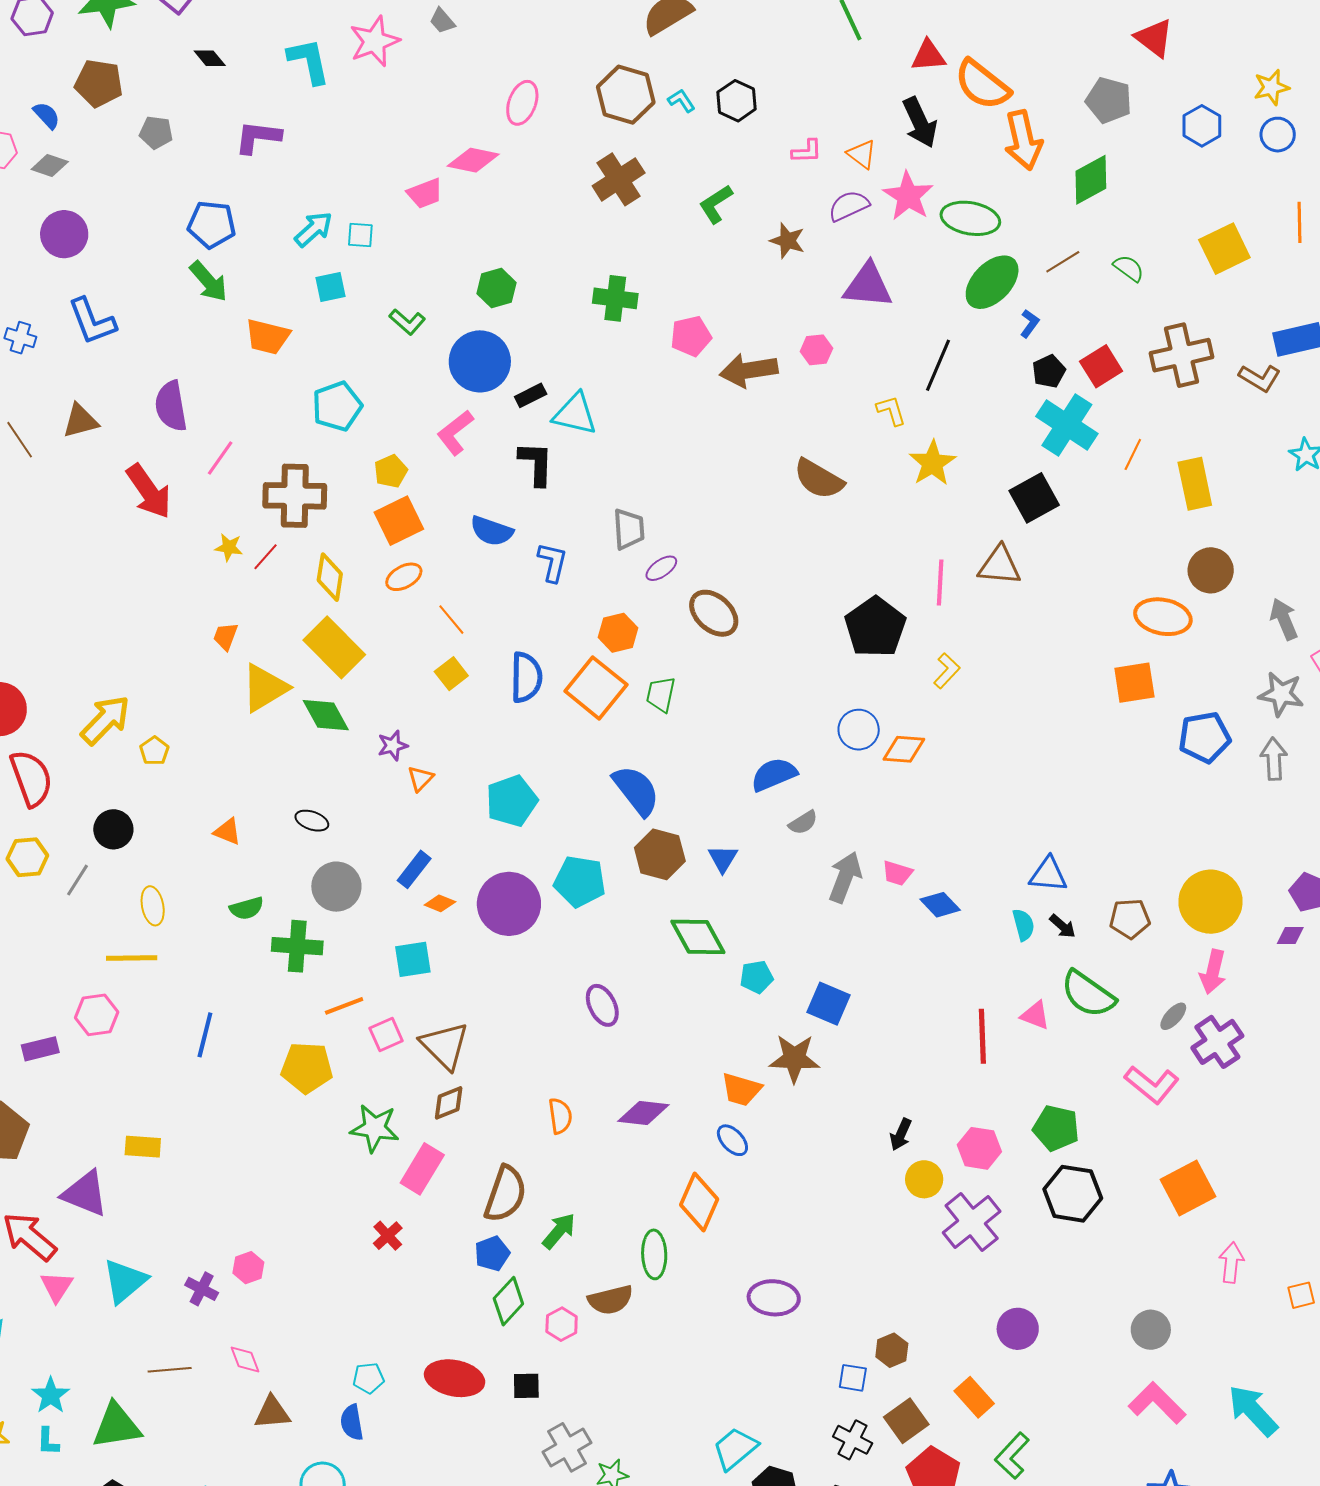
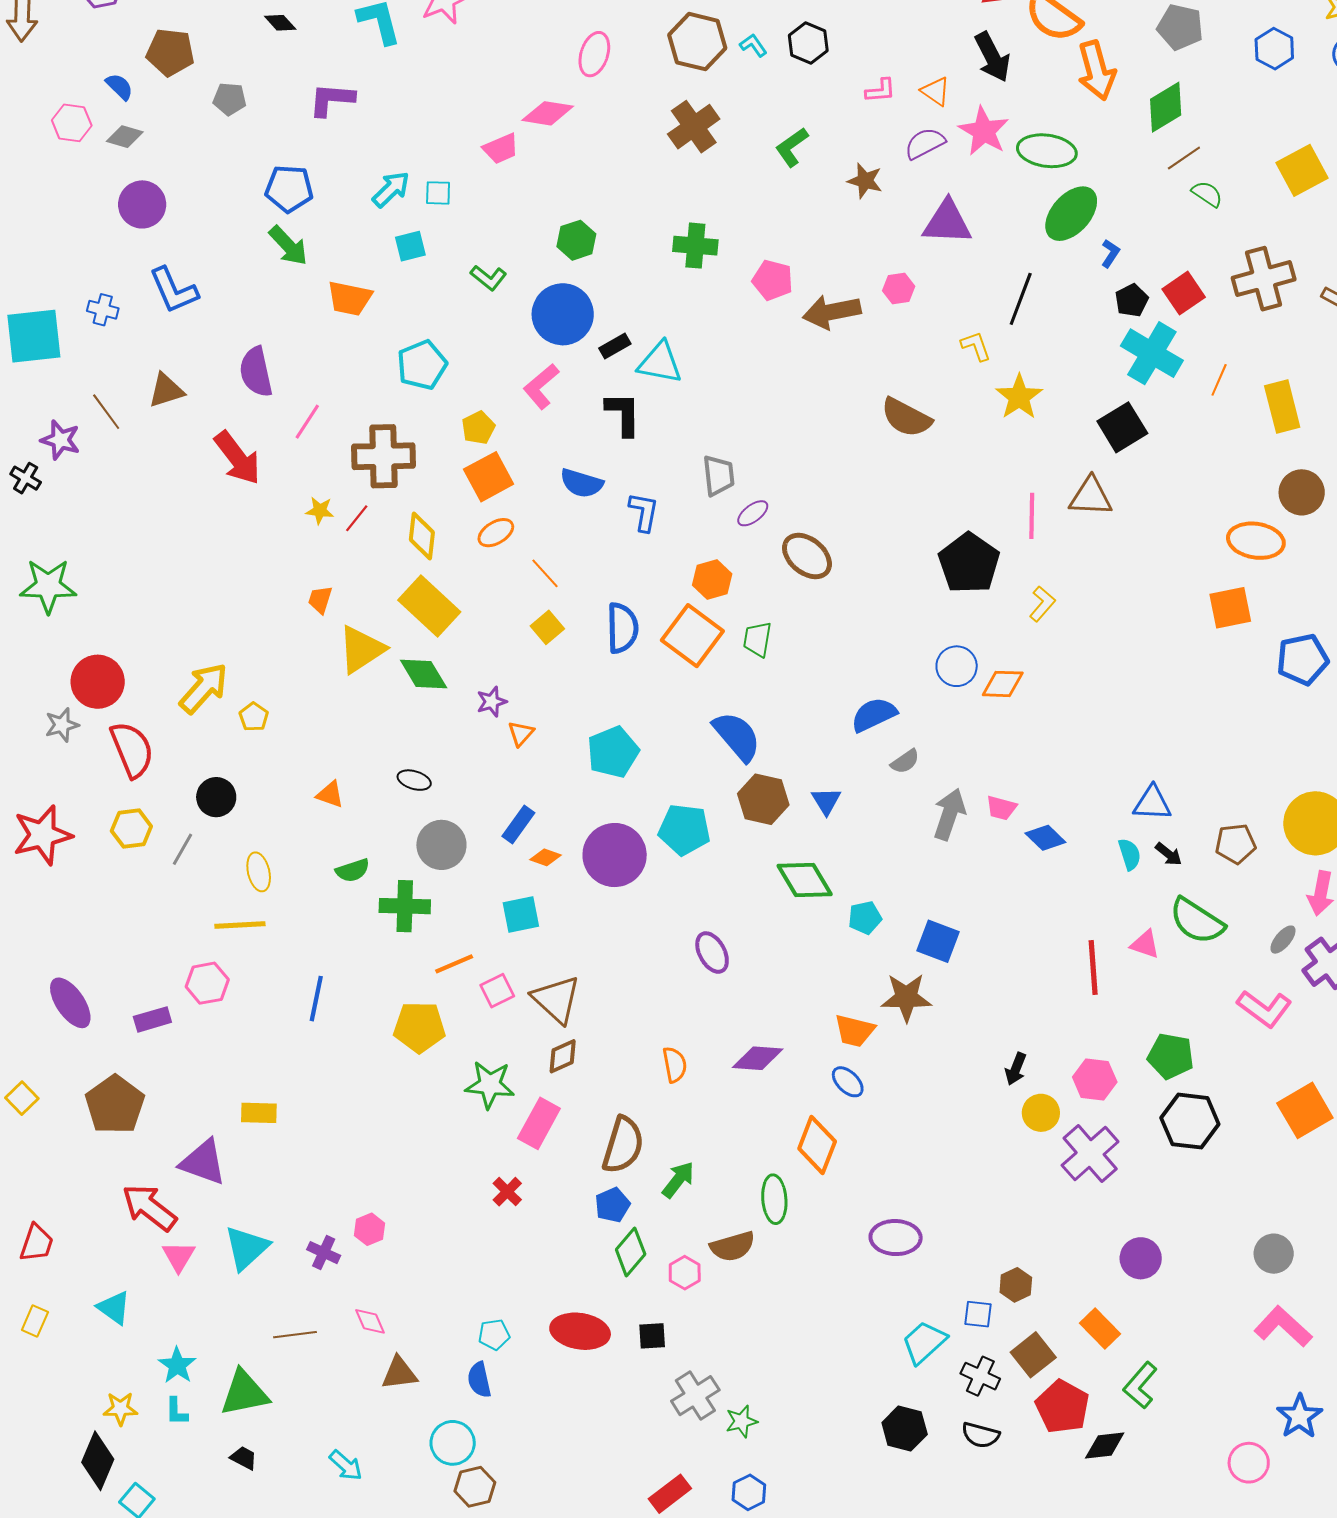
brown line: (1063, 262) -> (1184, 158), moved
pink pentagon: (691, 336) -> (773, 280), turned 30
cyan trapezoid: (735, 1449) -> (924, 1342), moved

